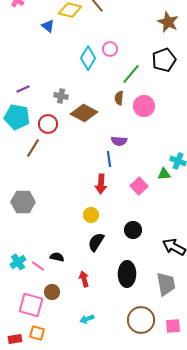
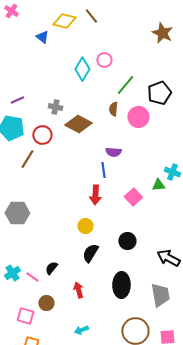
black pentagon: (164, 60) -> (159, 93), moved
black semicircle: (57, 257) -> (51, 268), turned -64
pink square: (31, 305) -> (25, 316), size x0.7

